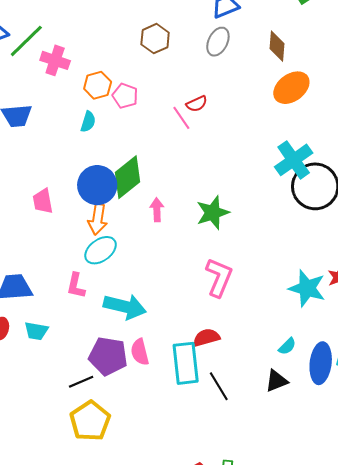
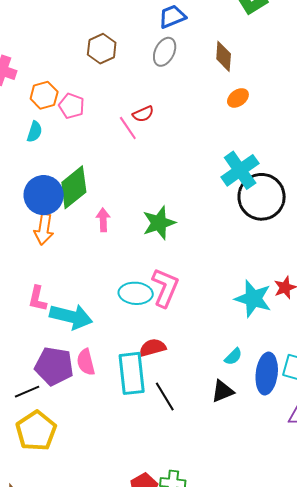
orange ellipse: (291, 88) -> (238, 98), size x0.6
cyan ellipse: (101, 250) -> (136, 293), moved, turned 40
pink L-shape: (76, 286) -> (38, 299), moved

